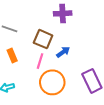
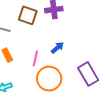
brown square: (43, 39) -> (28, 15), moved

